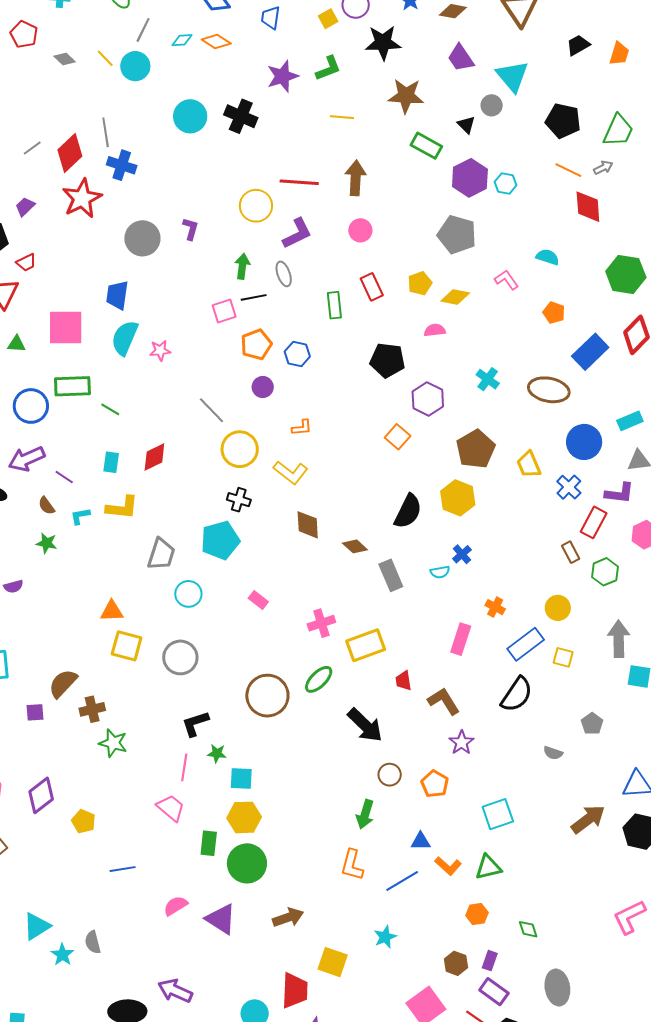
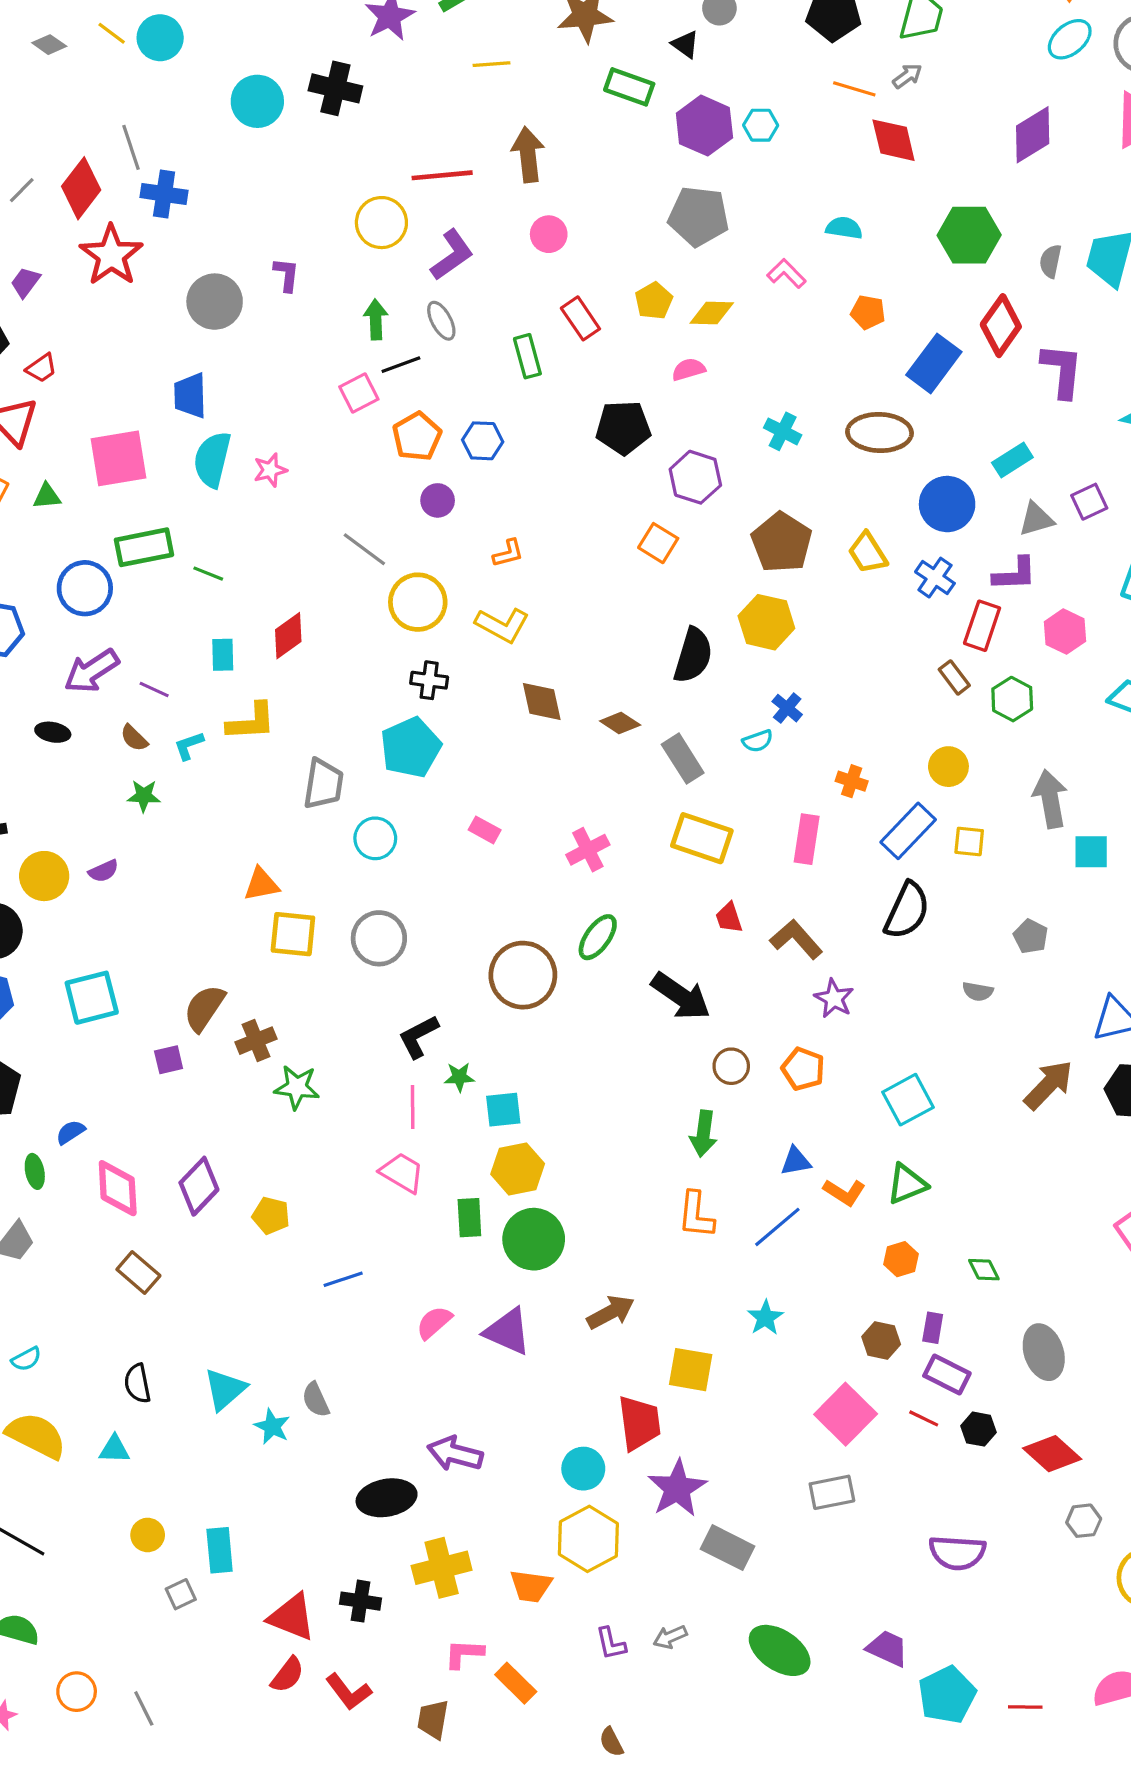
yellow rectangle: (366, 645) -> (702, 838), moved, turned 48

